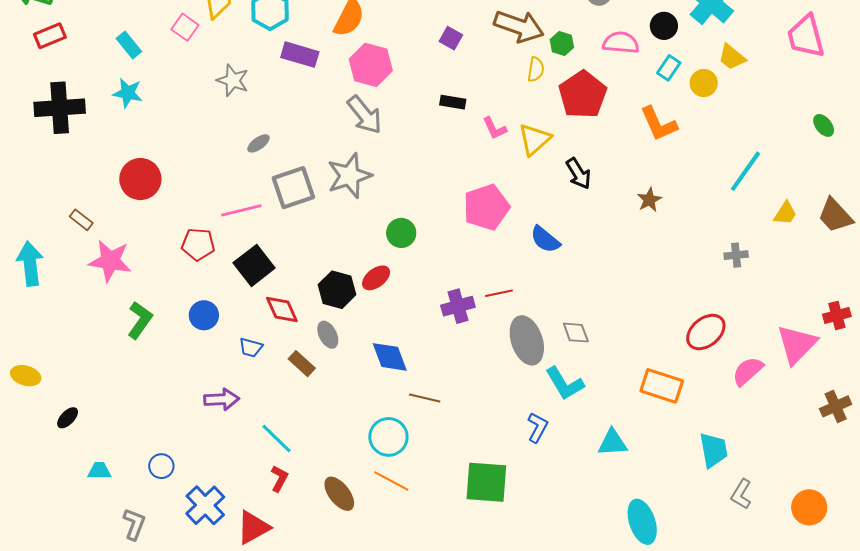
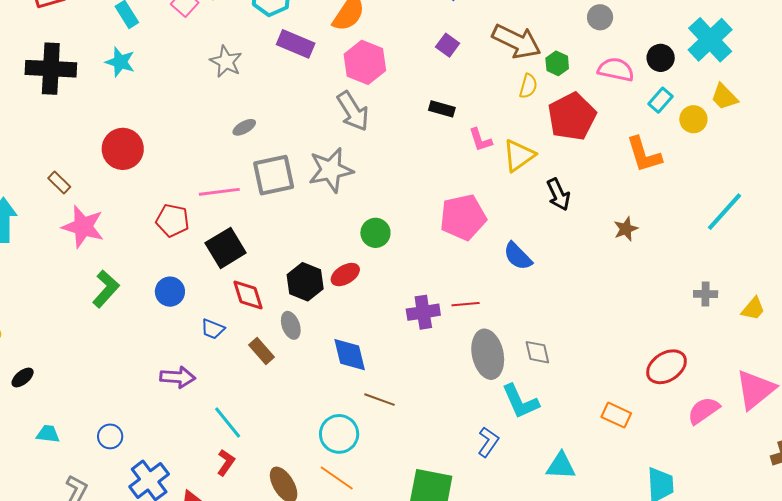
yellow trapezoid: (785, 213) -> (753, 309), moved
orange rectangle: (662, 386) -> (616, 415), size x0.7

